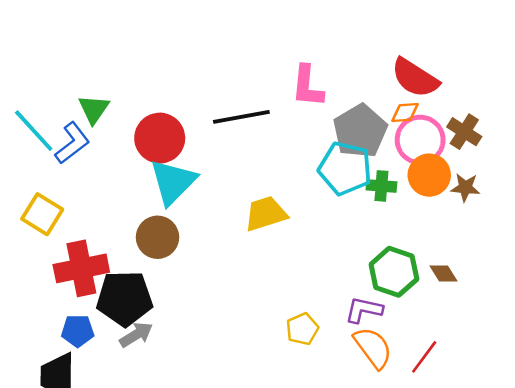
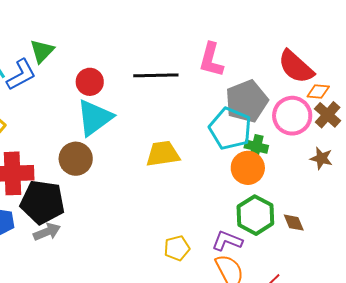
orange diamond: (405, 113) -> (318, 92), moved
red circle: (160, 138) -> (90, 82), size x0.7
orange circle: (429, 175) -> (248, 168), moved

